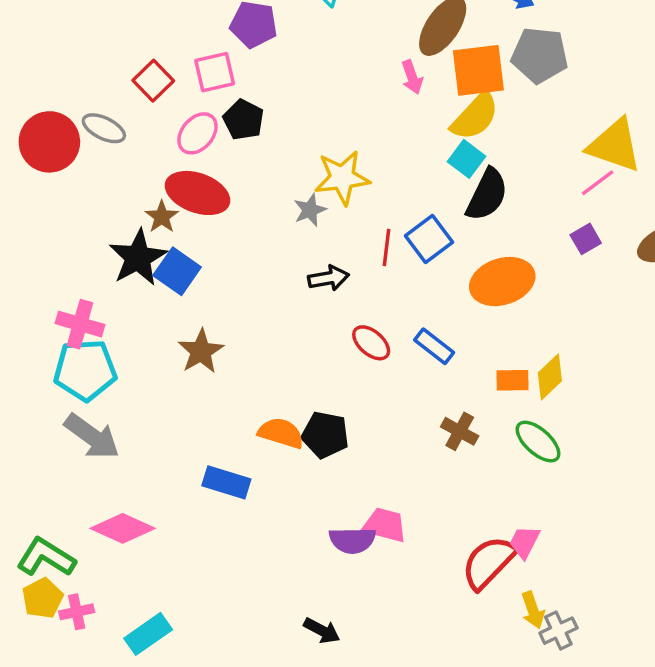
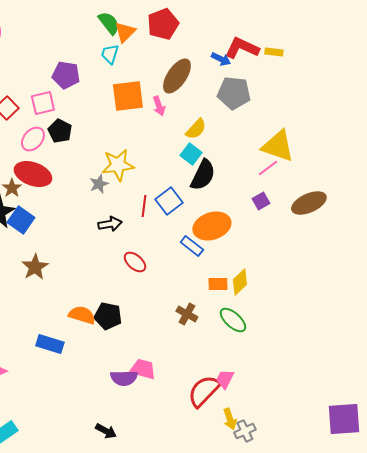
orange square: (478, 70) -> (128, 96), moved
yellow semicircle: (475, 116) -> (196, 129), size x0.7
blue rectangle: (434, 346) -> (192, 246), moved

